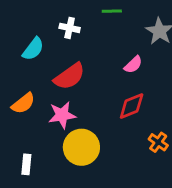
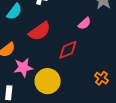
red diamond: (132, 106) -> (68, 50), moved
pink star: (62, 115) -> (23, 68), moved

